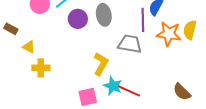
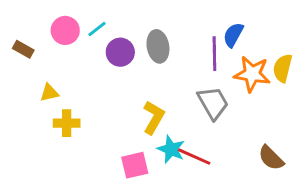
brown rectangle: (11, 29) -> (23, 49), moved
gray trapezoid: (130, 44) -> (213, 103), moved, turned 50
yellow triangle: (29, 47) -> (49, 93), turned -40

